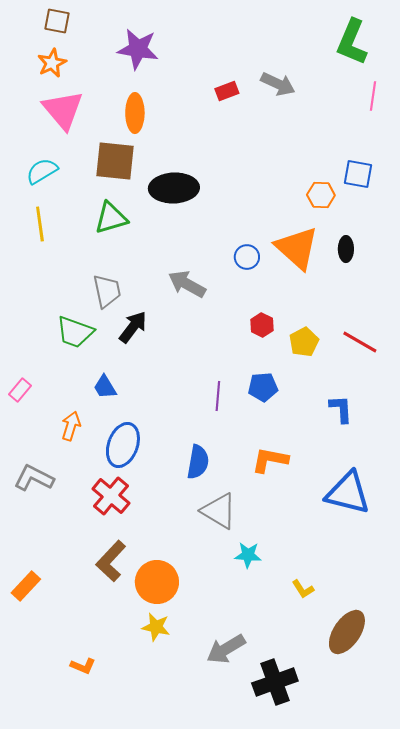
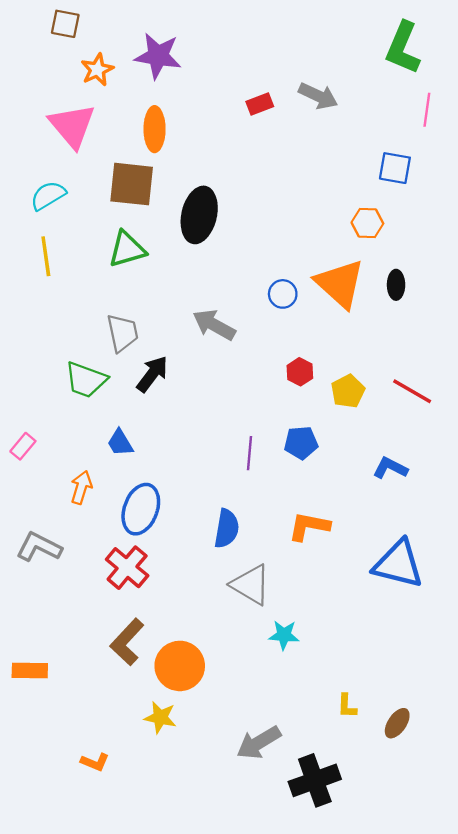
orange star: (52, 63) -> (97, 70), moved
blue square: (358, 174) -> (395, 168), moved
black ellipse: (174, 188) -> (199, 215), turned -75
blue L-shape: (341, 409) -> (390, 468), turned -60
orange rectangle: (26, 586) -> (30, 671), turned 48
yellow L-shape: (303, 589) -> (347, 706), moved, turned 35
yellow star: (156, 627) -> (160, 717), moved
brown ellipse: (347, 632) -> (397, 723), size x0.6

